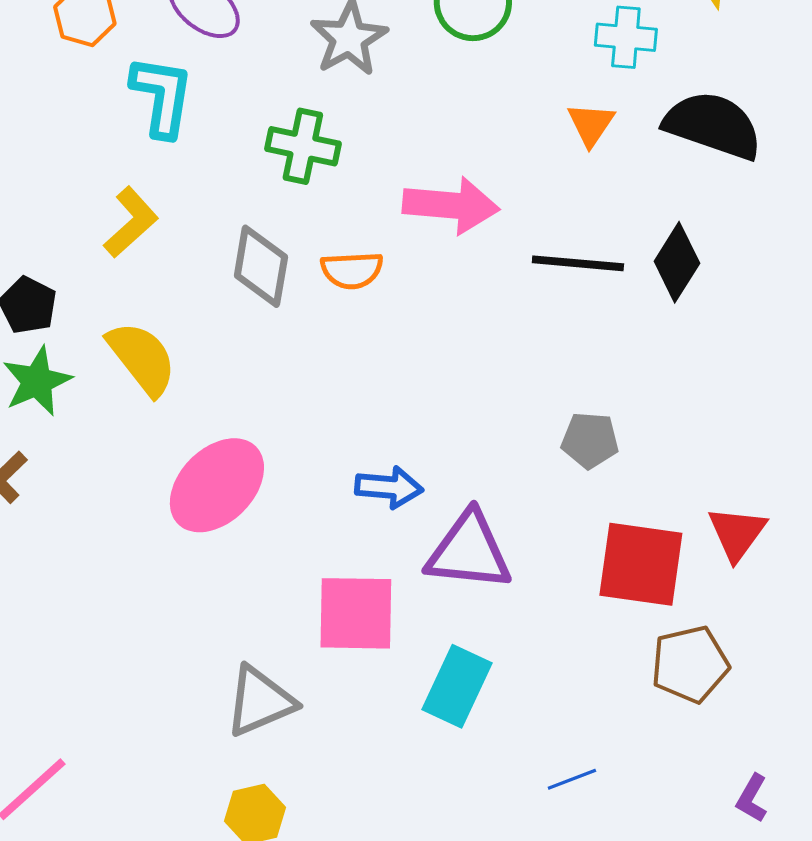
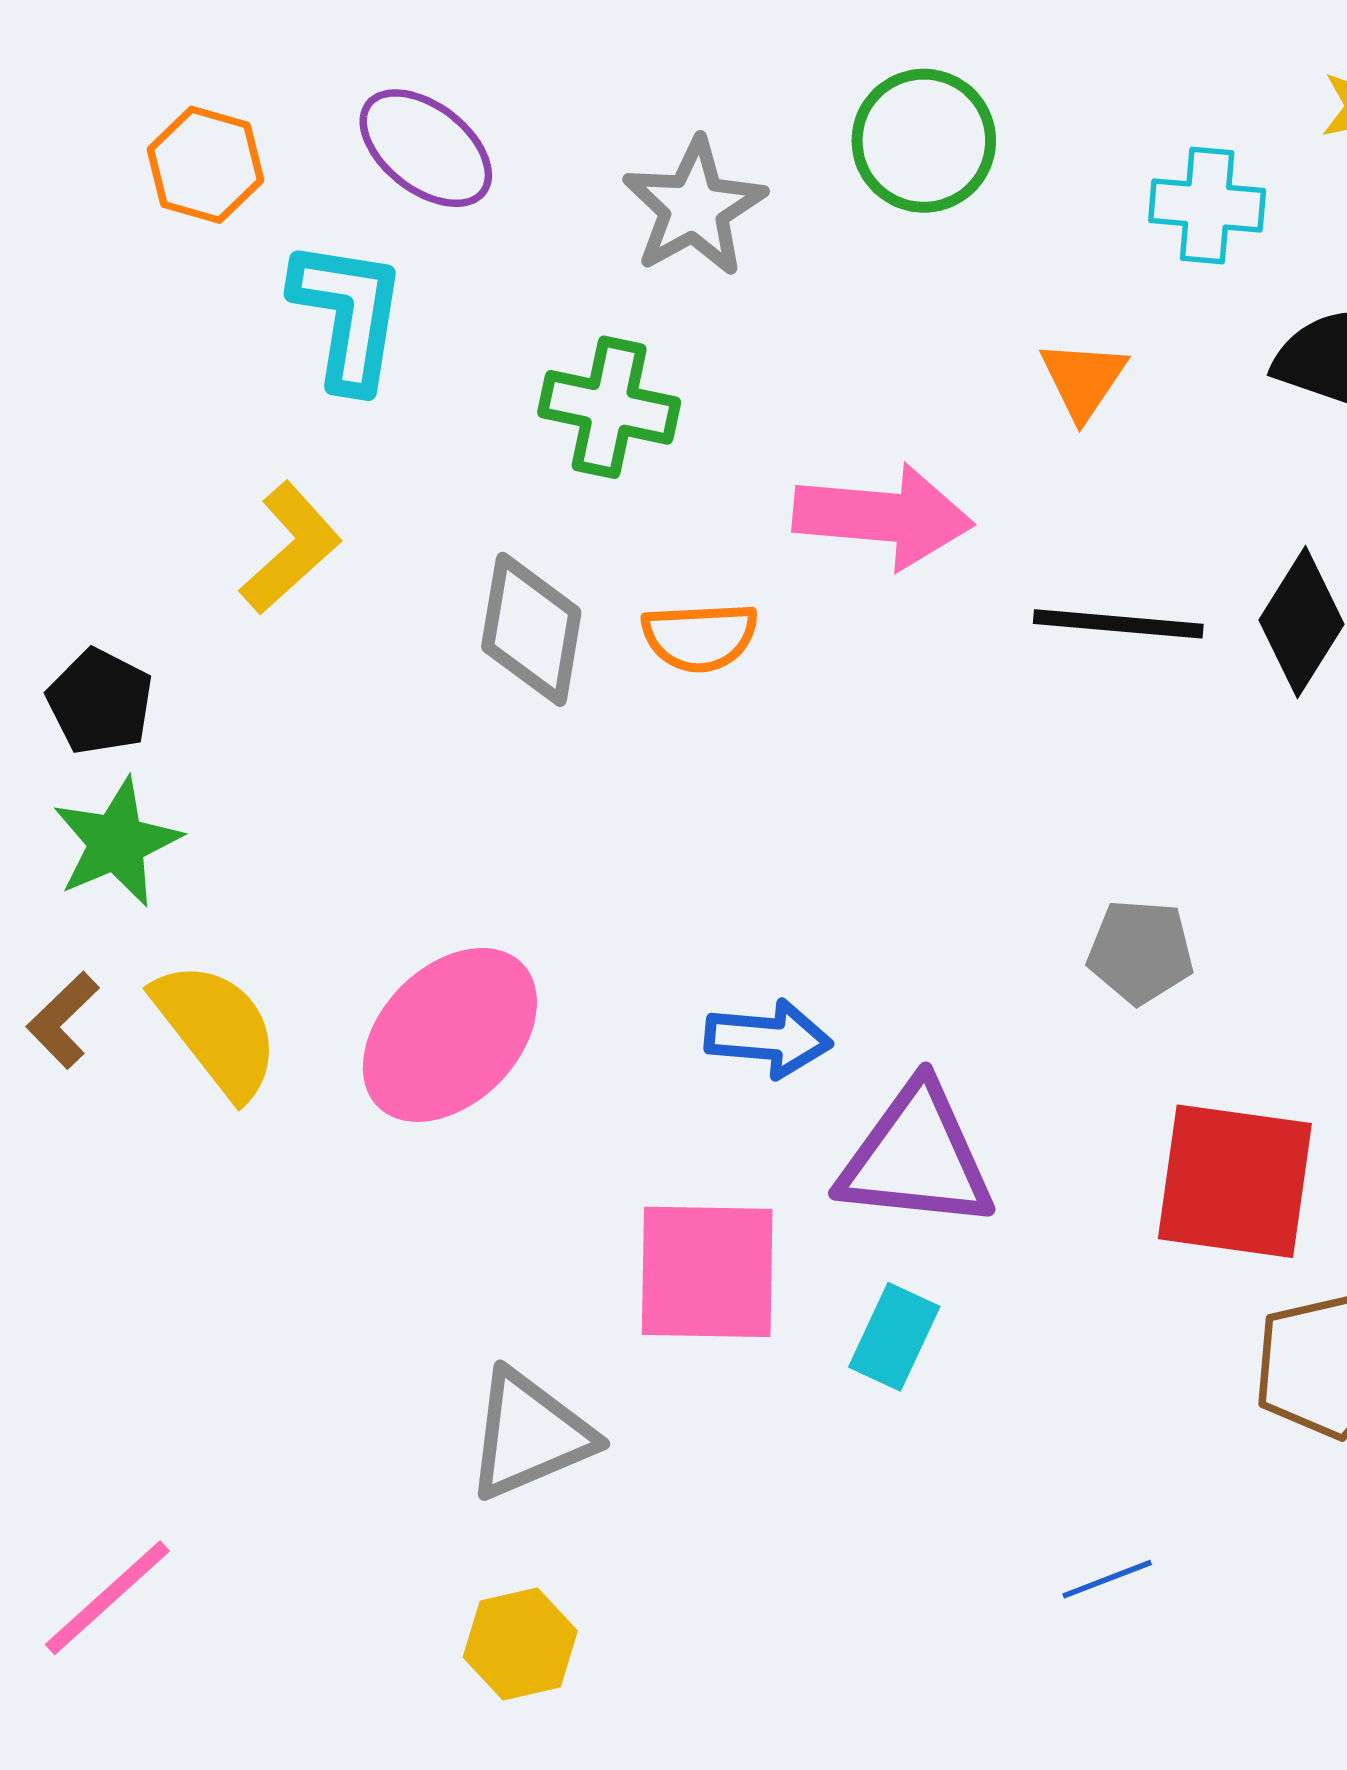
orange triangle: (591, 124) -> (1083, 380), moved
yellow semicircle: (142, 358) -> (217, 1029), moved
cyan rectangle: (457, 686) -> (894, 1337), moved, size x0.7

